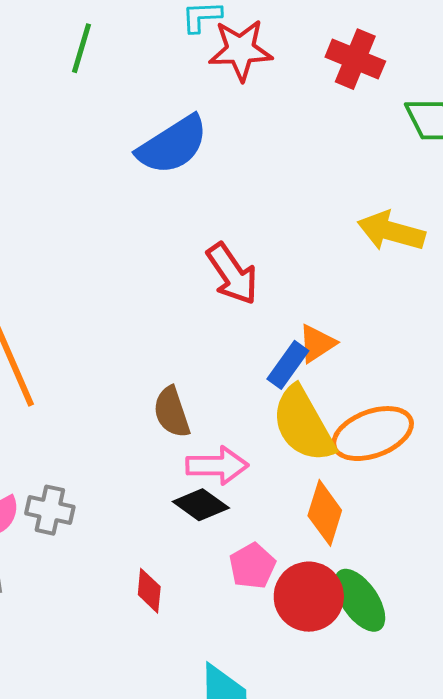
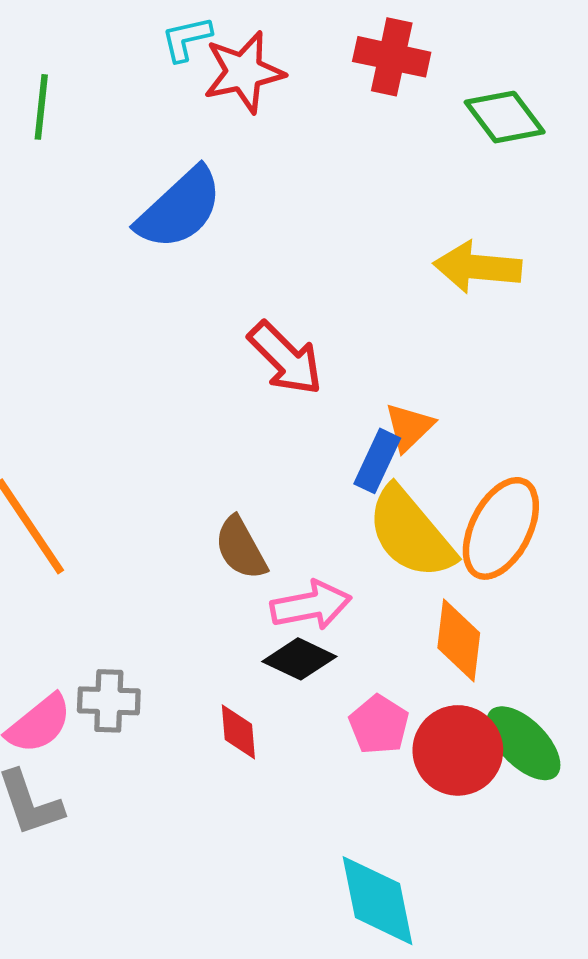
orange ellipse: (373, 434) -> (501, 528), turned -32
red diamond: (149, 591) -> (238, 732), moved

